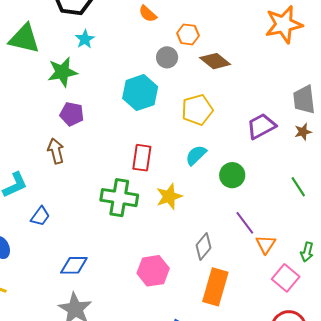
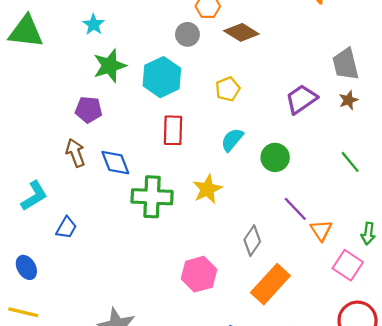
green star: (62, 72) -> (110, 66), moved
yellow pentagon: (197, 110) -> (228, 89), size x0.7
red rectangle: (142, 158) -> (173, 130), moved
blue diamond: (74, 265) -> (115, 163), moved, turned 76
orange rectangle: (215, 287) -> (270, 284), turned 33

